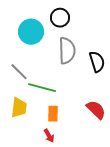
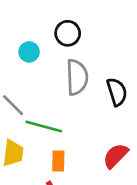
cyan circle: (31, 32) -> (29, 52), size x0.6
red semicircle: (96, 110) -> (116, 156), turned -90

